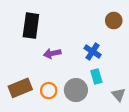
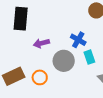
cyan rectangle: (96, 77) -> (89, 57), moved
gray circle: (76, 90) -> (64, 61), moved

